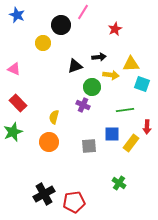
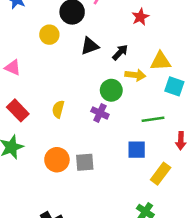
black arrow: (99, 57) -> (120, 52), turned -40
black triangle: (75, 66) -> (90, 46), moved
yellow semicircle: (54, 117) -> (58, 109), moved
yellow rectangle: (131, 143) -> (161, 174), moved
gray square: (89, 146) -> (85, 162), moved

